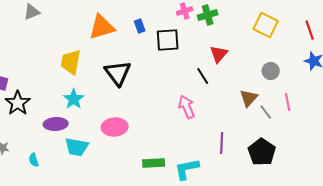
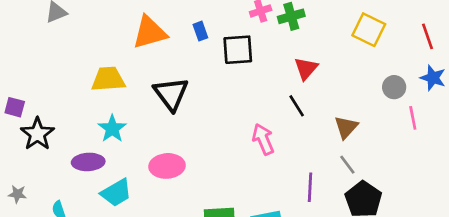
yellow trapezoid: (71, 62) -> (108, 79), turned 76
gray circle: (271, 71) -> (394, 87), moved
black line: (203, 76) -> (297, 106), moved
pink line: (288, 102) -> (413, 118), moved
gray line: (266, 112) -> (347, 165), moved
cyan trapezoid: (77, 147) -> (116, 193), turned -40

